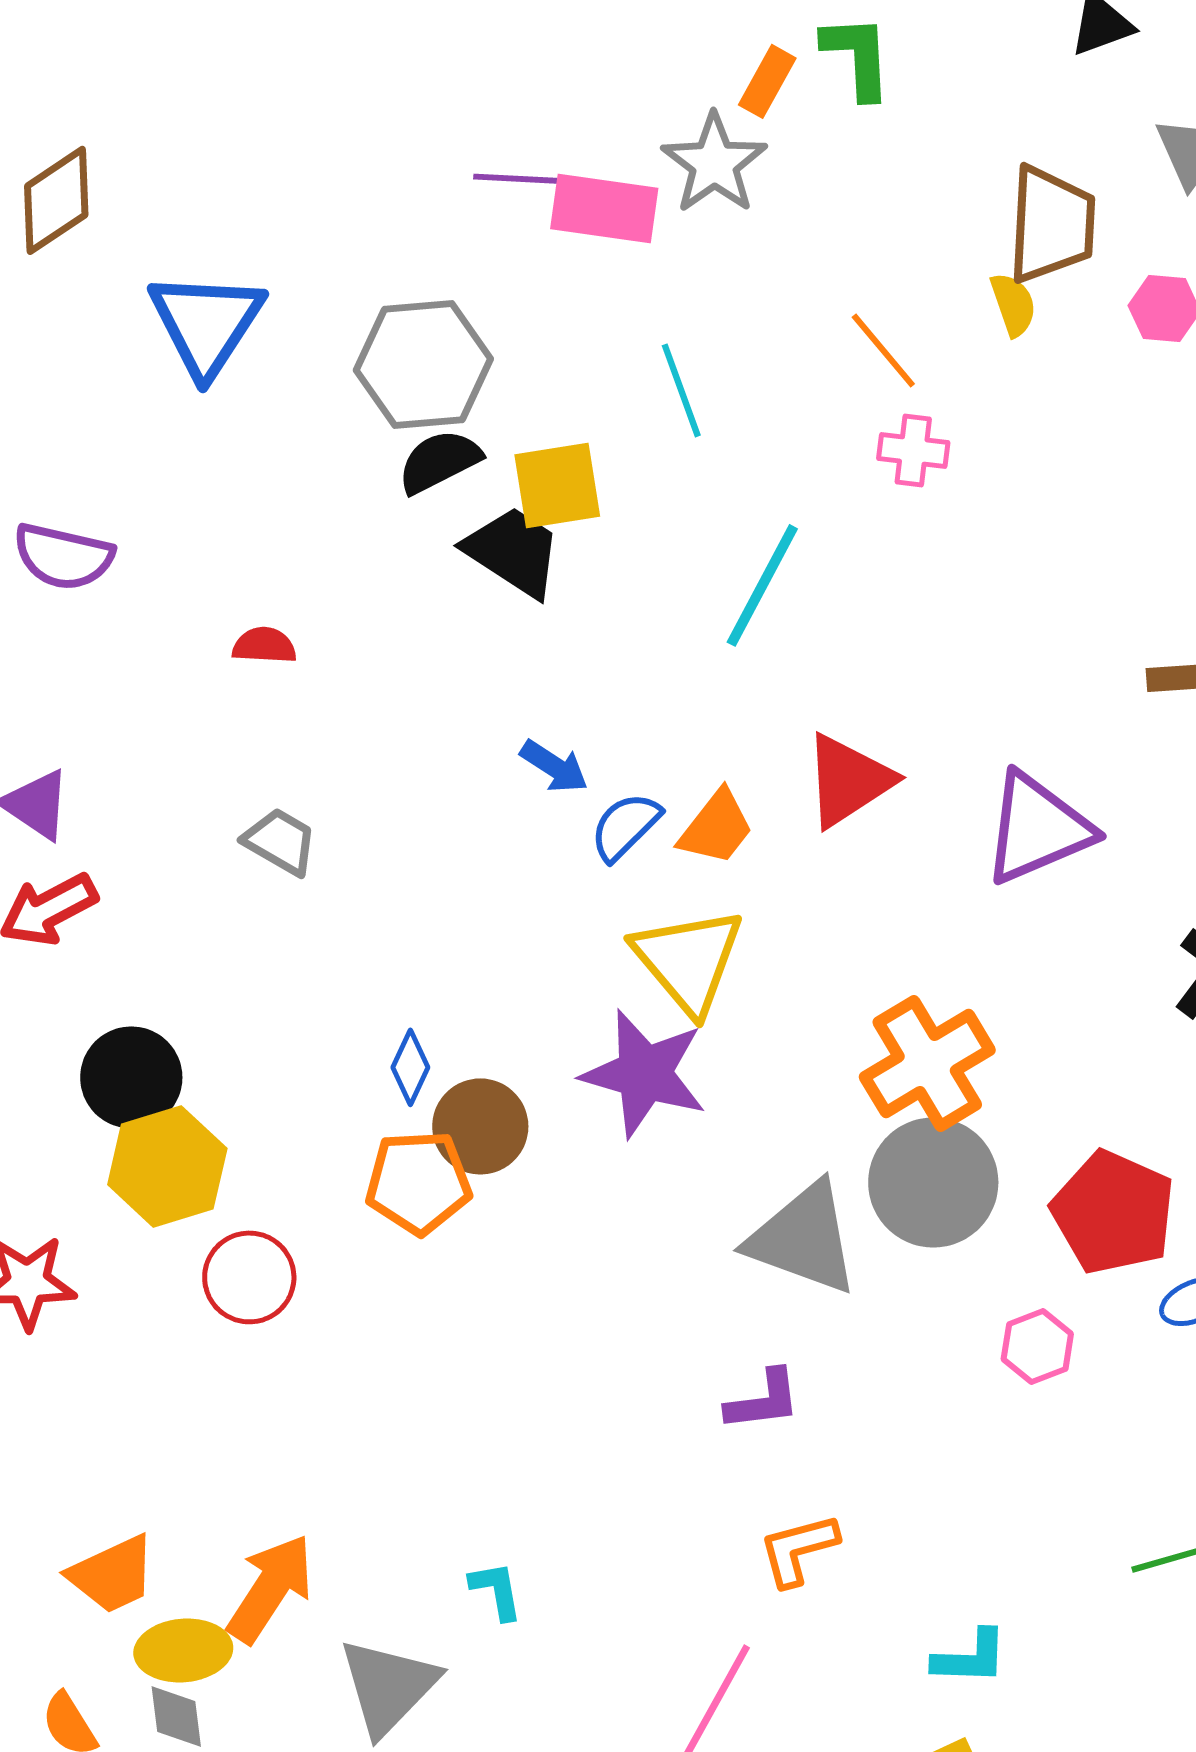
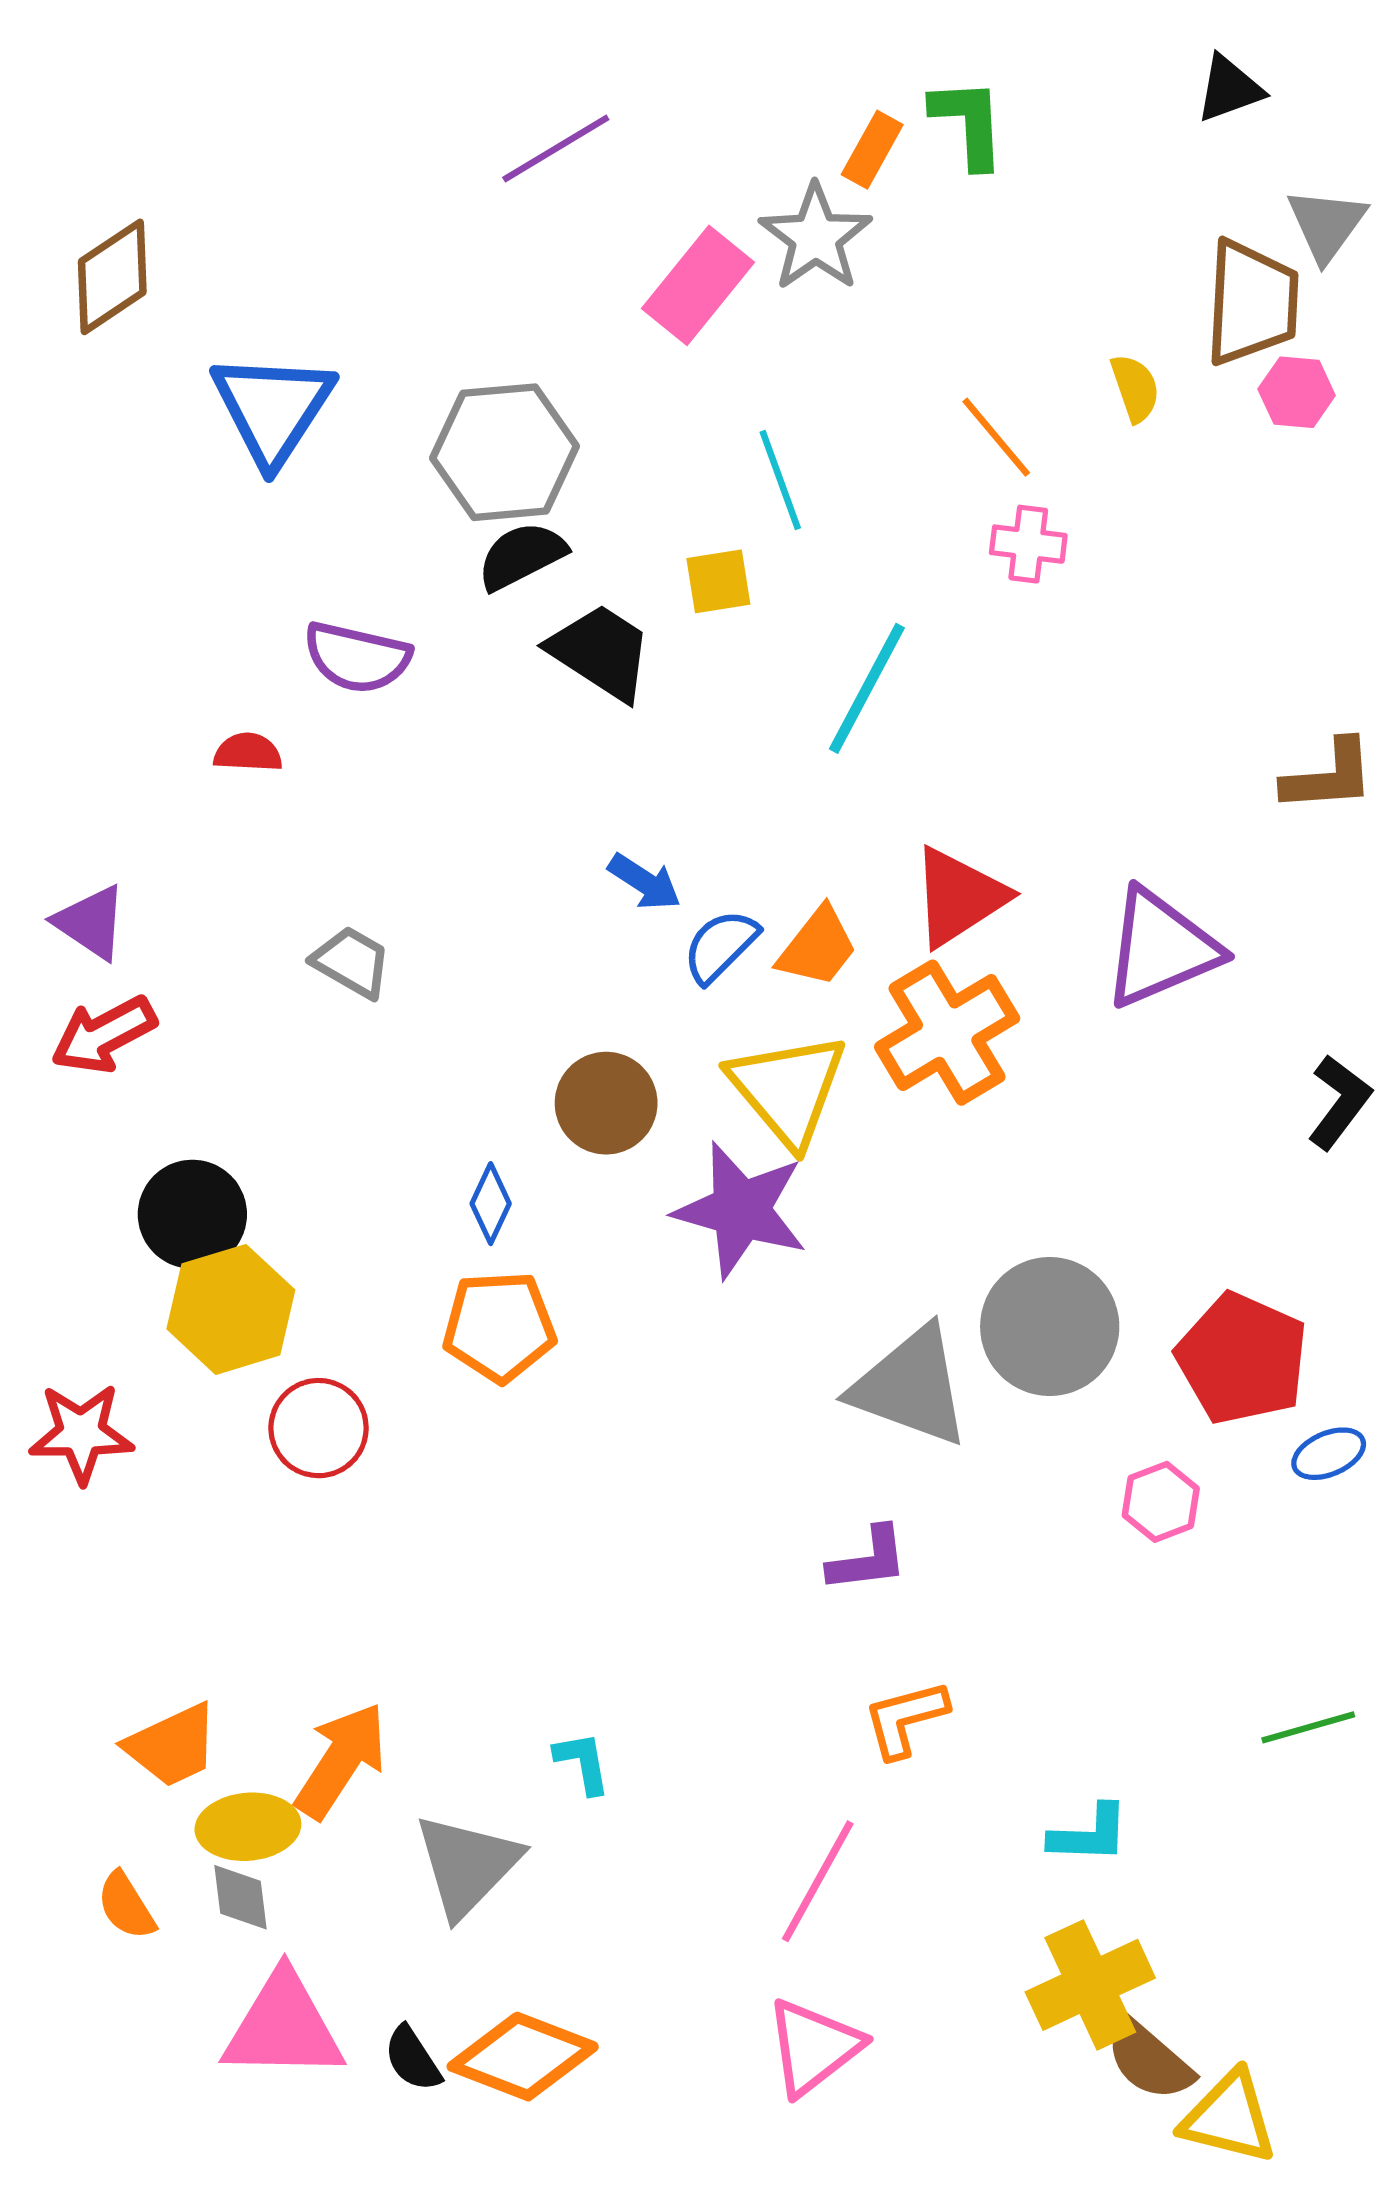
purple line: (530, 179) -> (556, 149), moved, turned -34
pink rectangle: (604, 208) -> (698, 285), turned -59
brown trapezoid: (1051, 224) -> (1252, 303), moved
yellow square: (557, 485) -> (718, 581), moved, size x0.7
purple semicircle: (63, 556) -> (357, 657), moved
red semicircle: (264, 645) -> (248, 753), moved
orange cross: (927, 1063) -> (947, 1033), moved
brown circle: (480, 1126) -> (606, 1103), moved

